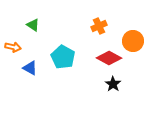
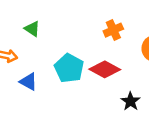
red diamond: (109, 58) -> (105, 69), moved

